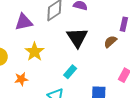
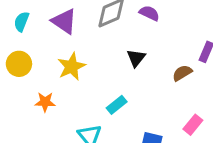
purple triangle: (24, 22) -> (64, 21), turned 36
black triangle: (77, 38) -> (136, 58), size x0.6

